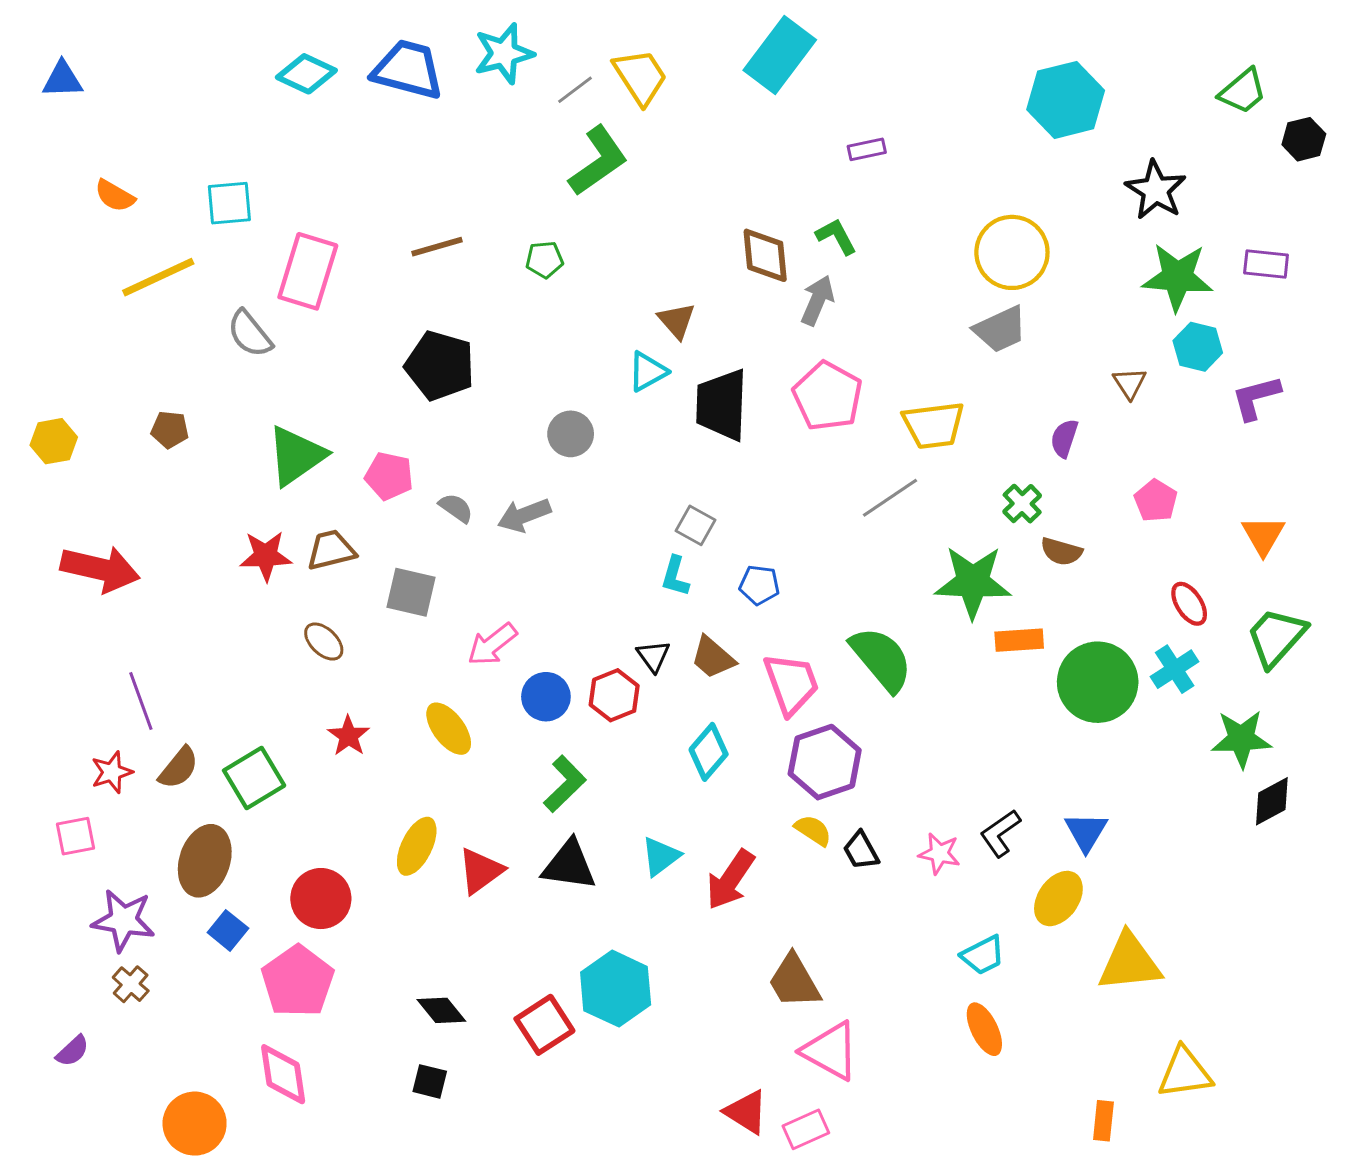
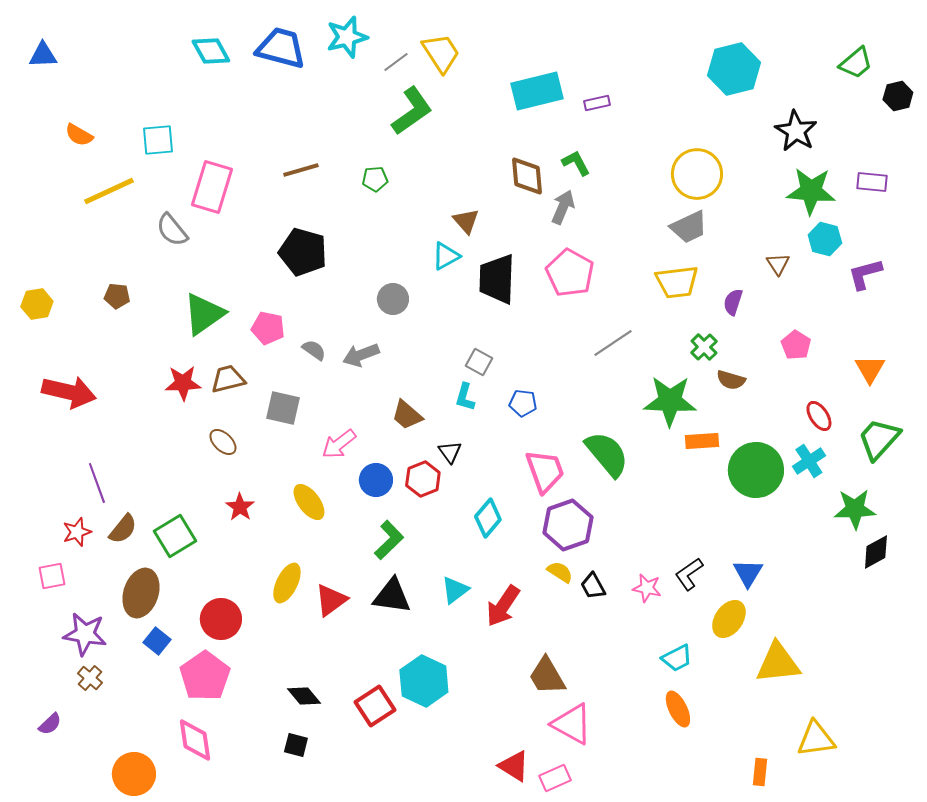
cyan rectangle: (780, 55) -> (537, 91), moved, turned 39
cyan diamond: (306, 74) -> (211, 51), turned 36
yellow trapezoid: (934, 425) -> (677, 282), moved
brown trapezoid: (713, 657) -> (407, 415), moved

